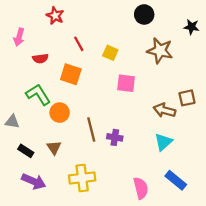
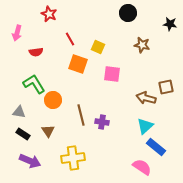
brown star: (160, 51) -> (142, 45), size x0.7
orange square: (71, 74) -> (78, 64), moved
gray triangle: (12, 122) -> (19, 112), moved
blue rectangle: (176, 180) -> (156, 147), moved
pink semicircle: (141, 188) -> (142, 167), moved, turned -42

